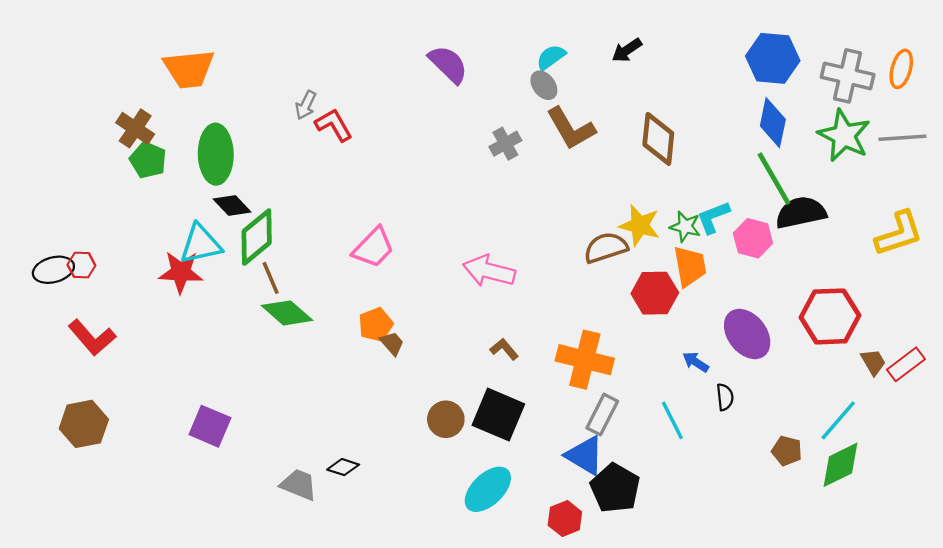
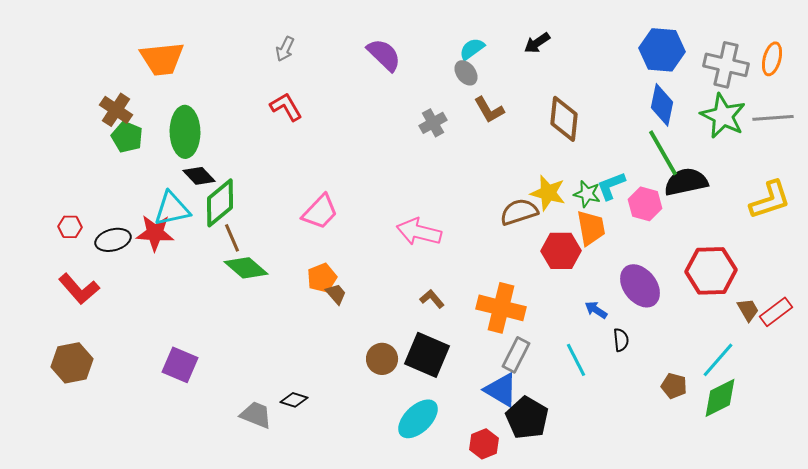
gray arrow: (306, 105) -> (285, 49), moved
brown L-shape: (571, 128) -> (489, 110), size x0.7
black ellipse: (53, 270) -> (113, 240), moved

